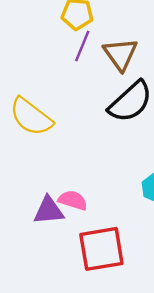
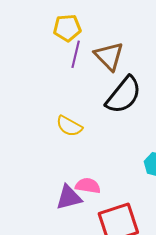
yellow semicircle: (31, 117) -> (69, 126), moved, size x0.7

